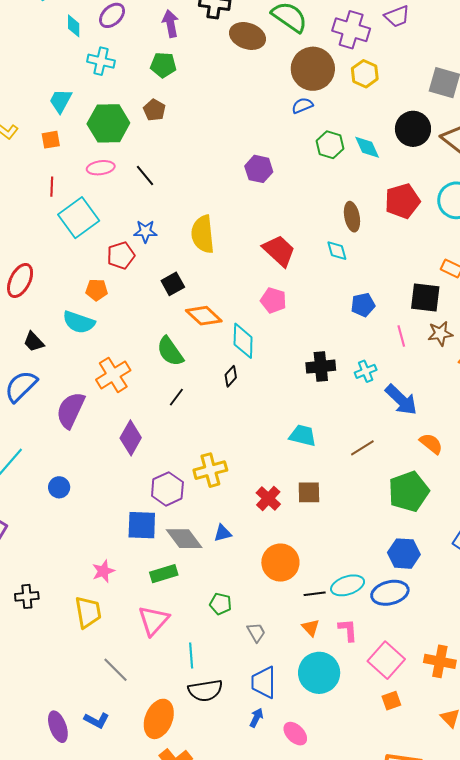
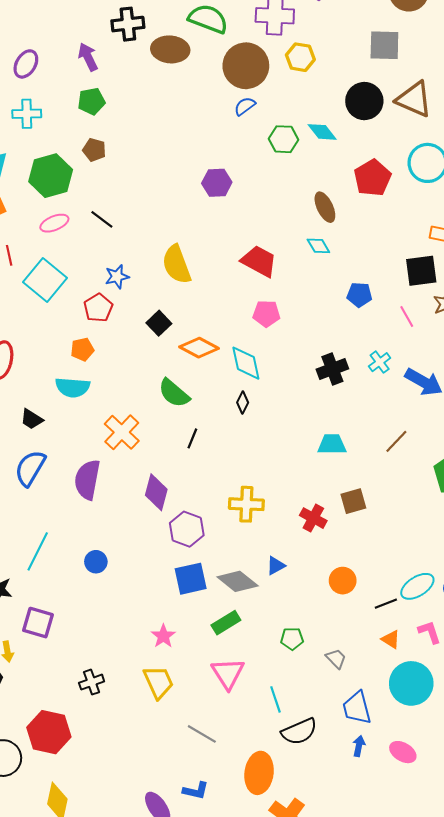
blue pentagon: (363, 305) -> (359, 295), turned 30
yellow cross: (210, 470) -> (246, 504), turned 32
purple hexagon: (167, 489) -> (187, 529), moved
orange circle: (280, 563) -> (343, 581), size x0.7

